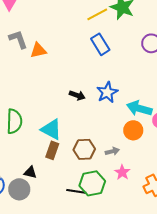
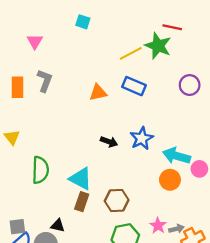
gray L-shape: (18, 39) -> (45, 81), turned 40
blue rectangle: (100, 44) -> (134, 86), turned -35
orange triangle: (38, 50) -> (98, 93), moved
gray arrow: (112, 151) -> (177, 229), moved

